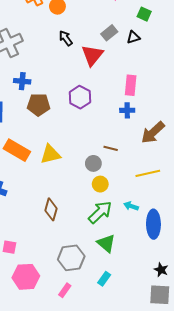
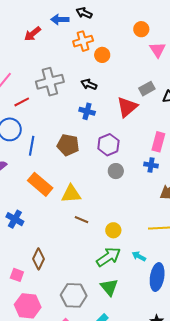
black arrow: (66, 38) -> (89, 84), moved, turned -42
blue cross: (22, 81) -> (87, 111), moved
brown line: (111, 148) -> (82, 220), moved
gray circle: (93, 163) -> (116, 171), moved
brown diamond: (51, 209) -> (38, 259), moved

